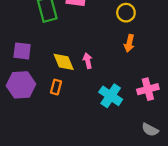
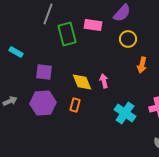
yellow circle: (126, 13) -> (128, 39), moved

